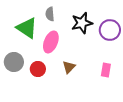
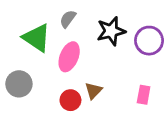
gray semicircle: (50, 14) -> (68, 19), turned 40
red circle: (38, 69) -> (70, 100), moved

